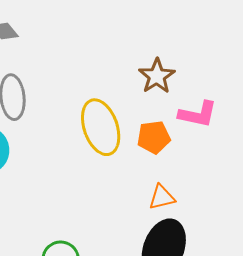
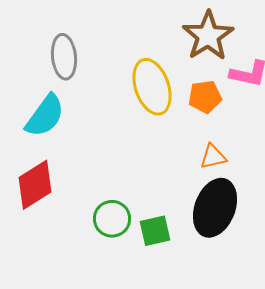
brown star: (157, 76) -> (208, 36), size x1.4

